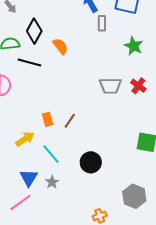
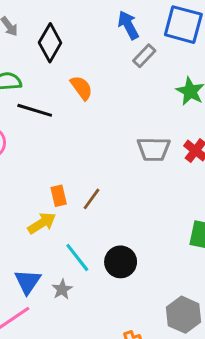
gray rectangle: (102, 23) -> (144, 56), turned 42
black diamond: (34, 31) -> (50, 43), moved
yellow arrow: (25, 139) -> (42, 223), moved
cyan line: (51, 154) -> (77, 258), moved

